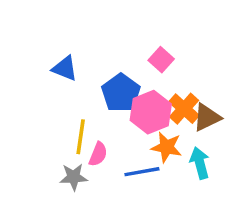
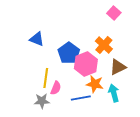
pink square: (161, 60) -> (114, 13), moved
orange cross: (184, 109) -> (104, 45), moved

